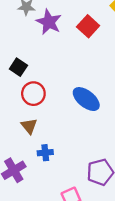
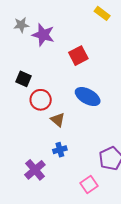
red square: (88, 26) -> (78, 56), moved, turned 30
brown triangle: (29, 126) -> (58, 120), moved

